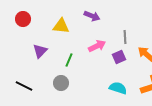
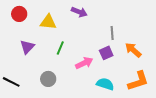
red circle: (23, 19) -> (19, 14), moved
pink arrow: (97, 46) -> (84, 63), moved
green line: (69, 60) -> (60, 48), moved

